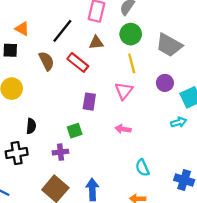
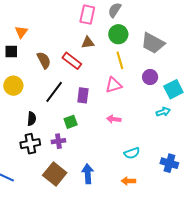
orange triangle: (22, 29) -> (21, 32), turned 40
black line: (62, 31) -> (54, 92), moved
pink triangle: (124, 91) -> (114, 85), turned 36
black cross: (17, 153) -> (30, 144), moved
cyan semicircle: (142, 168) -> (132, 153), turned -84

